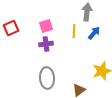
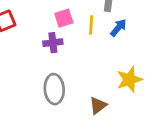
pink square: (46, 26) -> (64, 18), moved

